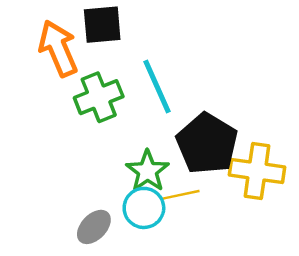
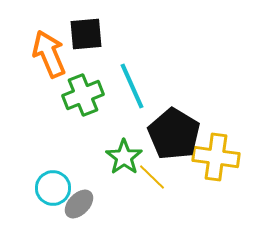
yellow line: (181, 195) -> (152, 177), turned 56
cyan circle: (144, 208) -> (53, 188), moved

